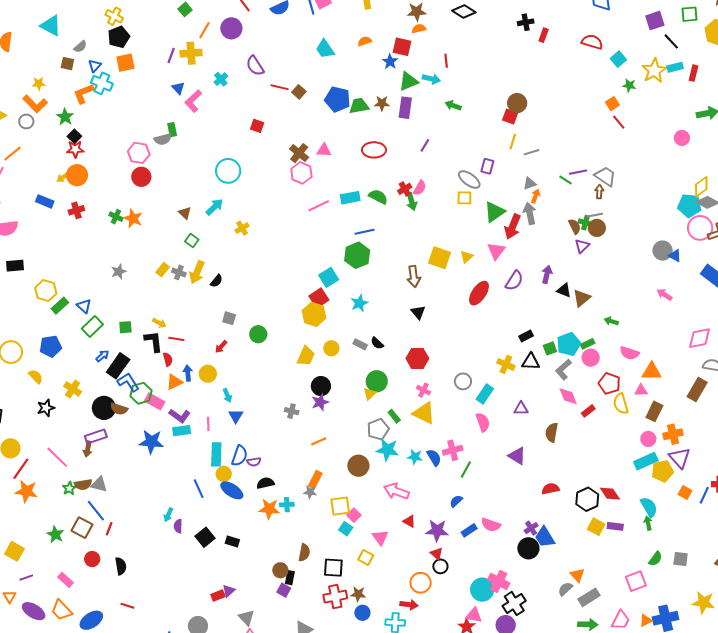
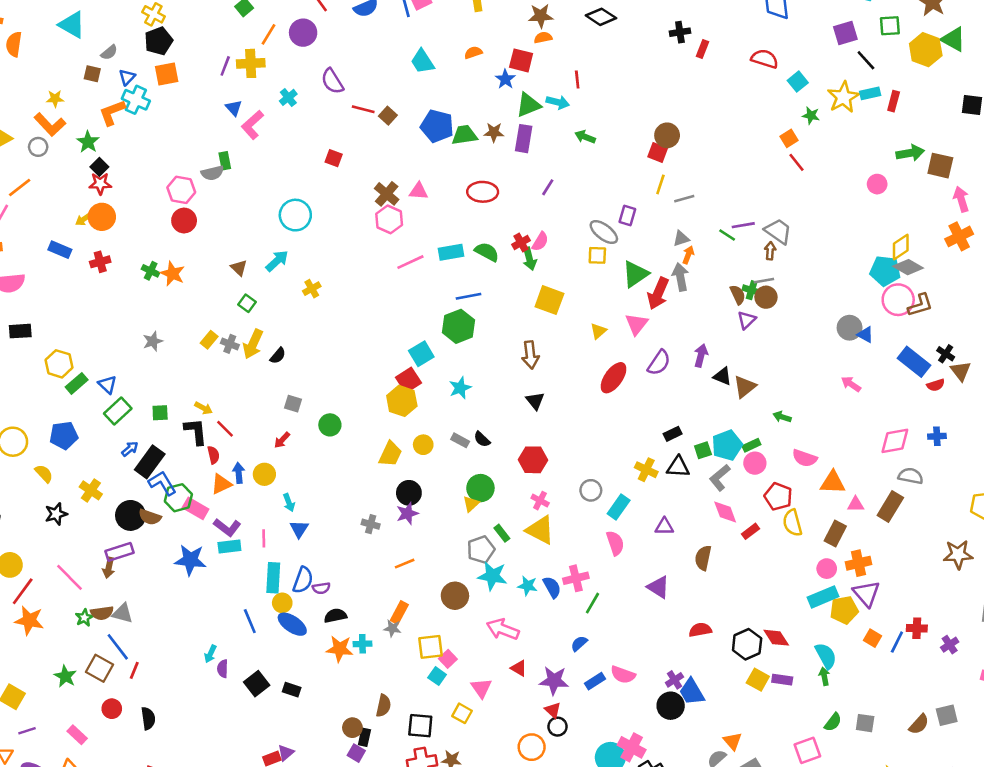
yellow square: (439, 258) -> (549, 300), moved
red line: (176, 339) -> (225, 429), turned 35
pink triangle: (641, 390) -> (856, 504), moved

